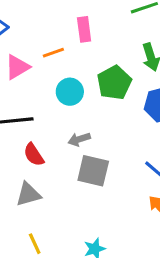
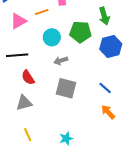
green pentagon: (114, 83) -> (80, 32), turned 30
gray arrow: (79, 139) -> (61, 61), moved

